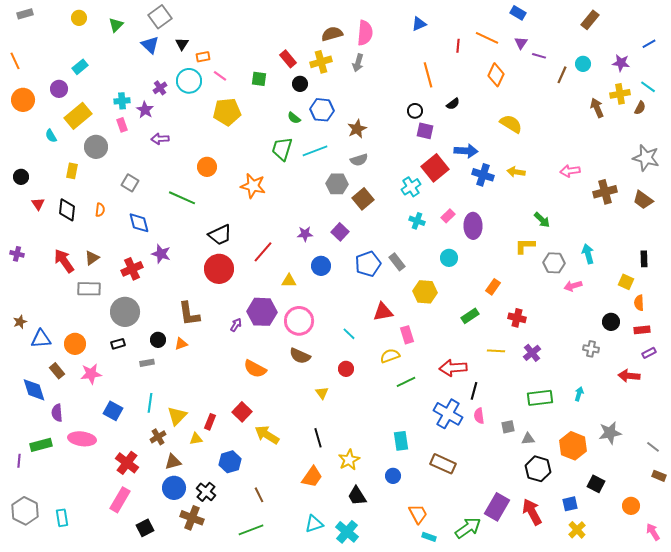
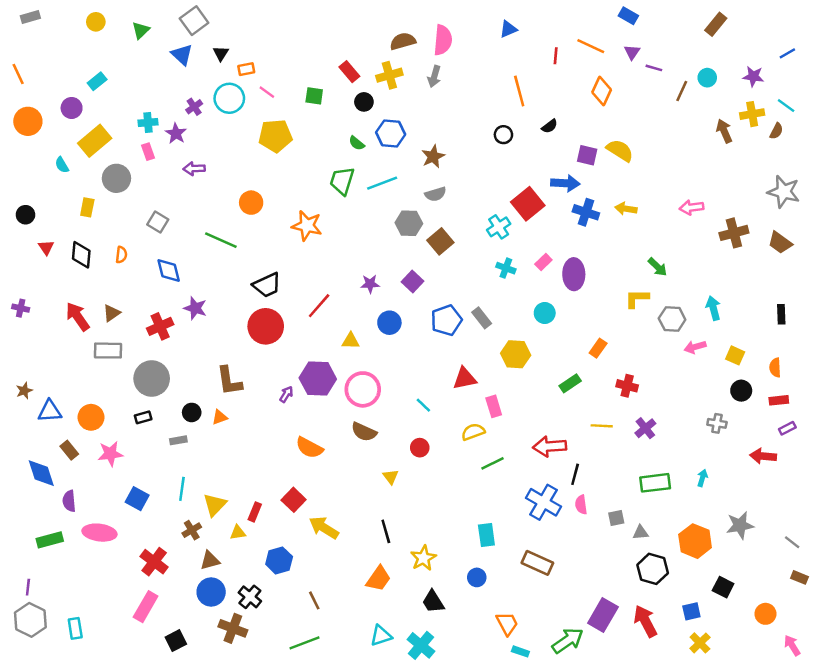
purple square: (425, 131) -> (587, 155), moved
yellow square: (626, 282) -> (735, 355), moved
purple line: (19, 461) -> (28, 587), moved

